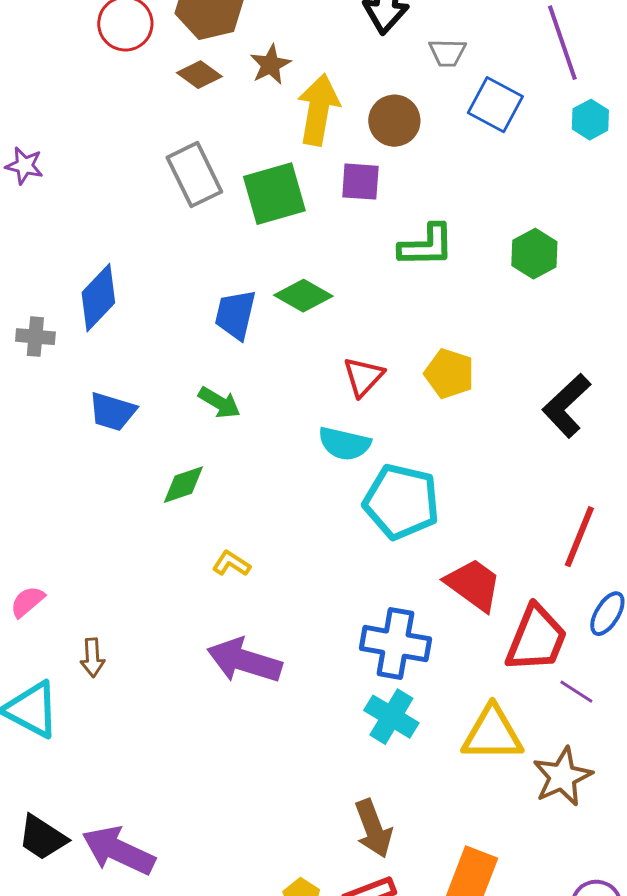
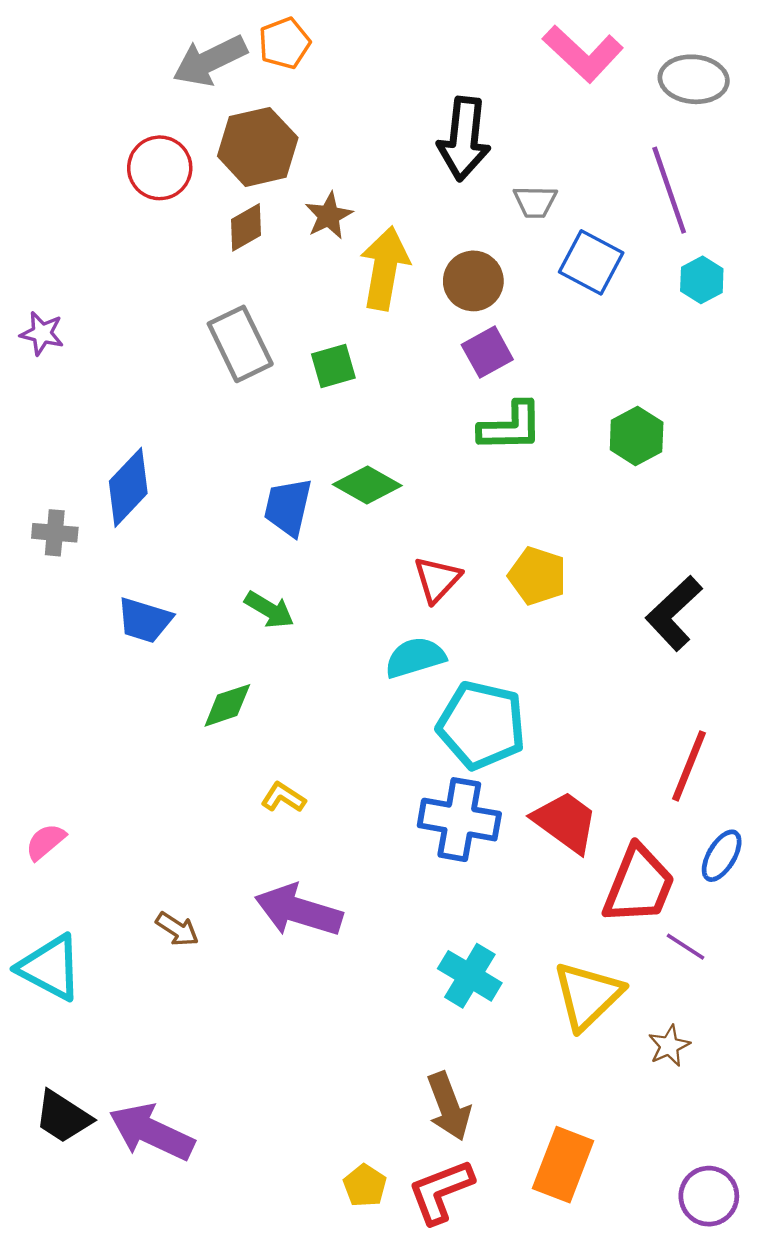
brown diamond: (199, 75) -> (246, 227), turned -66
purple square: (360, 182) -> (487, 352), moved, turned -33
green square: (274, 194) -> (333, 366), size x0.6
cyan semicircle: (344, 444) -> (415, 658), turned 150
blue cross: (395, 644) -> (459, 820), moved
brown arrow: (92, 658) -> (177, 929), moved, turned -54
yellow triangle: (492, 734) -> (588, 996), turned -44
brown star: (562, 777) -> (669, 1046), size x0.6

